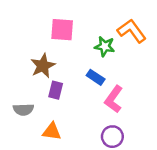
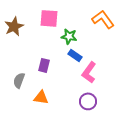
green star: (105, 46) -> (69, 36), moved
brown star: (43, 66) -> (14, 26), moved
gray semicircle: (23, 110) -> (19, 80), turned 112

